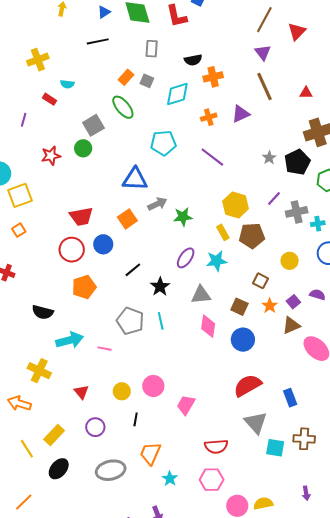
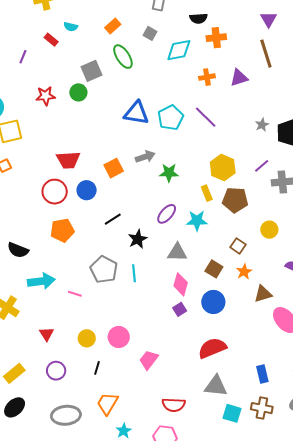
orange rectangle: (126, 77) -> (113, 26), moved
cyan pentagon: (163, 143) -> (171, 118), moved, turned -30
blue triangle: (135, 179) -> (136, 113), moved
purple square: (293, 302) -> (180, 309), moved
blue rectangle: (290, 398) -> (262, 374), moved
gray triangle: (256, 423) -> (216, 386), turned -50

